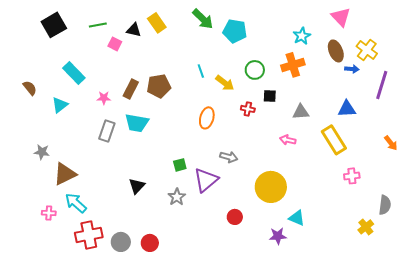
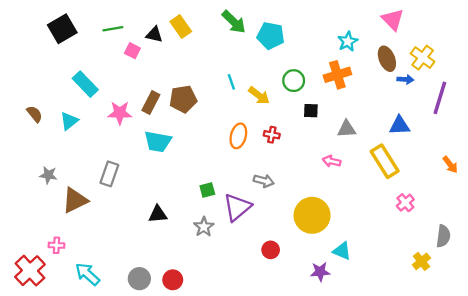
brown semicircle: (30, 88) -> (35, 114), moved
pink star: (104, 98) -> (120, 113), size x1.5
red cross: (248, 109) -> (272, 135), moved
gray rectangle: (107, 131) -> (109, 174), moved
pink cross: (352, 176) -> (405, 203), turned -35
black triangle: (137, 186) -> (158, 214), turned 42
cyan arrow: (76, 203) -> (88, 274), moved
red cross: (89, 235) -> (30, 271), moved, turned -32

